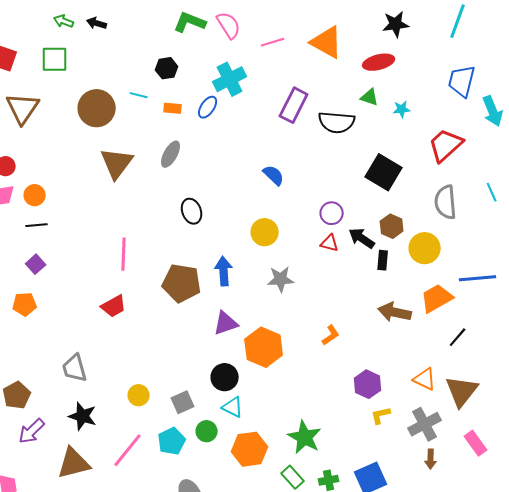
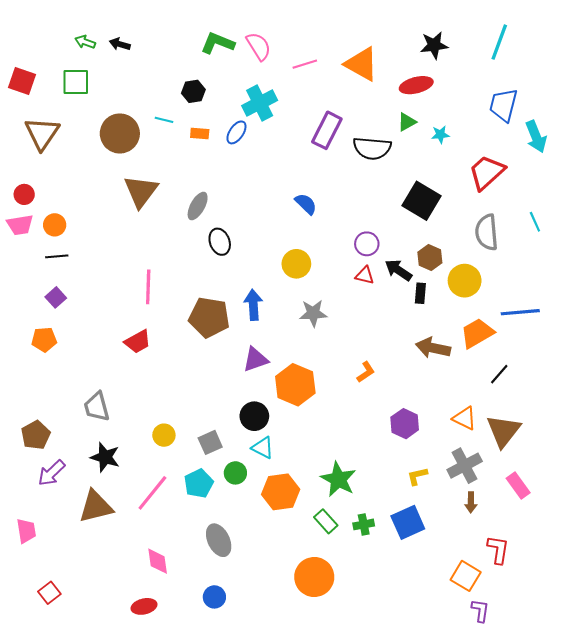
green triangle: (370, 97) -> (407, 122), turned -48
gray ellipse: (171, 154) -> (198, 206), moved
yellow L-shape: (381, 415) -> (417, 476), moved

